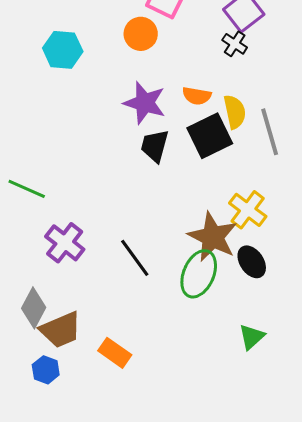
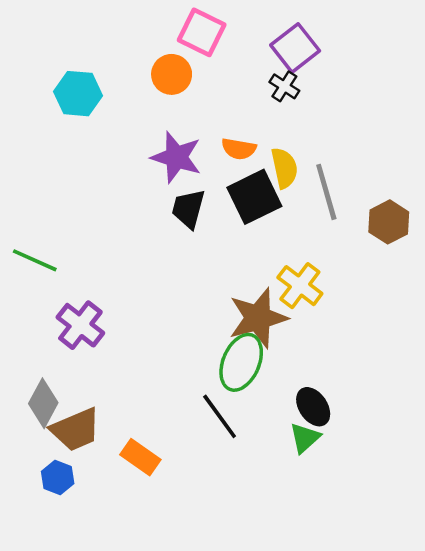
brown star: (213, 237) -> (258, 318), turned 30
black line: (135, 258) -> (220, 416), moved
black ellipse: (252, 262) -> (313, 407), moved

